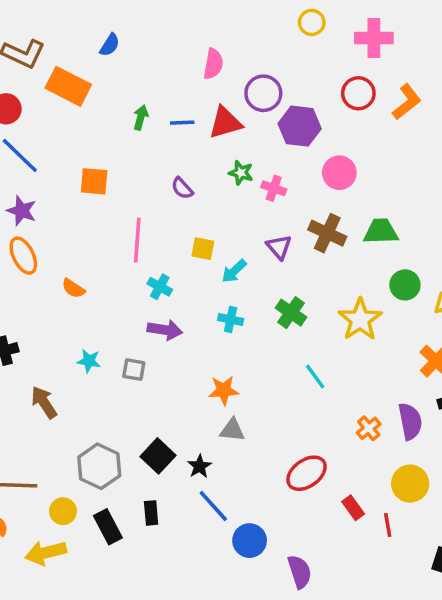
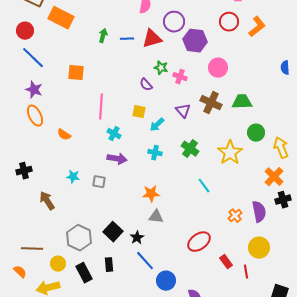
purple semicircle: (182, 188) -> (146, 85), moved

